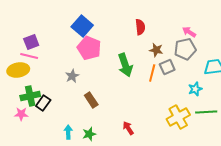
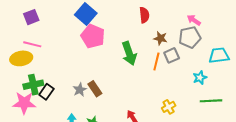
purple square: (31, 42) -> (31, 17), moved
gray star: (72, 76) -> (80, 90), moved
pink star: (21, 114) -> (24, 103), size x1.6
yellow cross: (178, 117) -> (169, 107), moved, size x0.6

